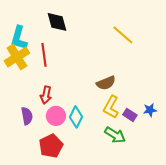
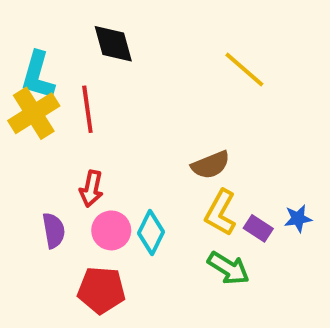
red pentagon: (51, 146) -> (101, 290), turned 30

